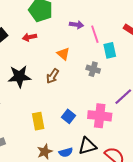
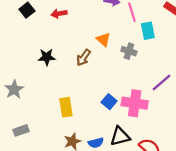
orange triangle: (63, 54) -> (103, 39), moved
black star: (19, 77) -> (47, 57), size x0.7
blue square: (69, 116) -> (109, 102), moved

